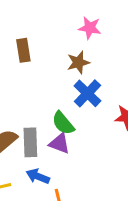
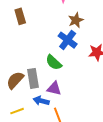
brown star: (78, 62) -> (76, 20), moved
purple triangle: (59, 143) -> (54, 89), moved

